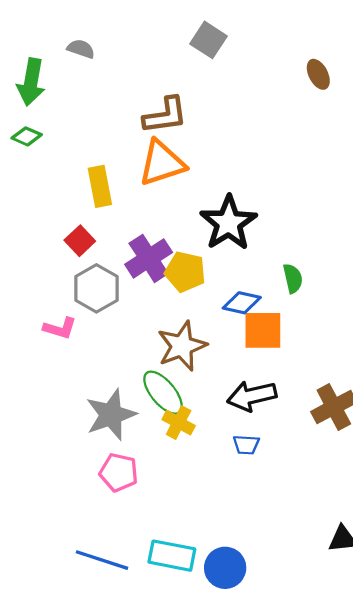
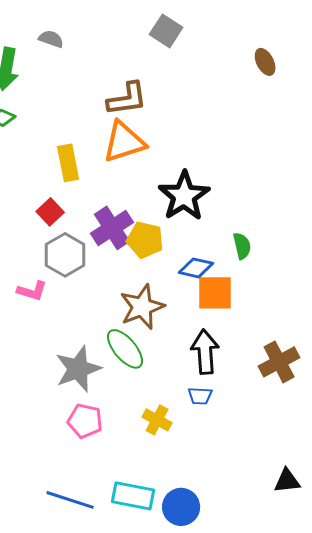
black arrow: (252, 396) -> (205, 352), turned 99
yellow cross: (179, 423) -> (157, 420), moved

